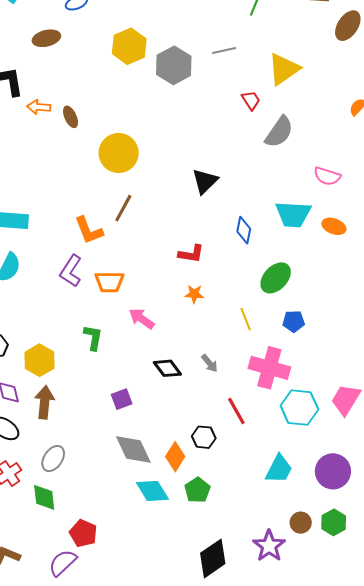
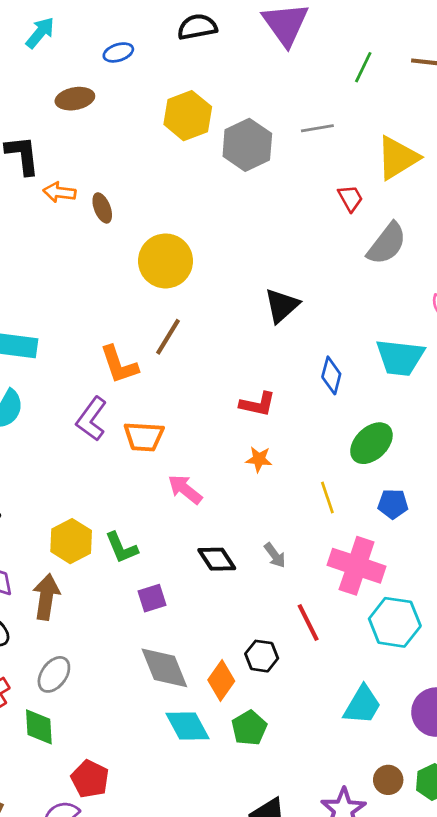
green L-shape: (93, 337) -> (121, 548), moved, turned 144
yellow hexagon: (40, 360) -> (71, 541), moved

